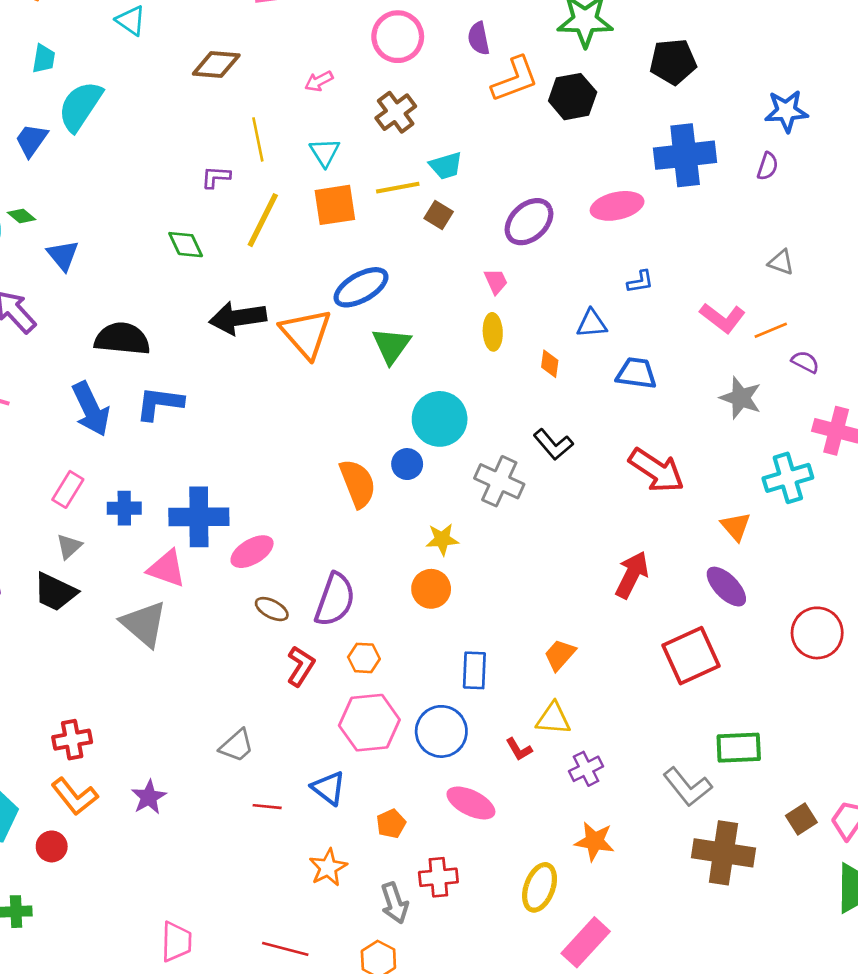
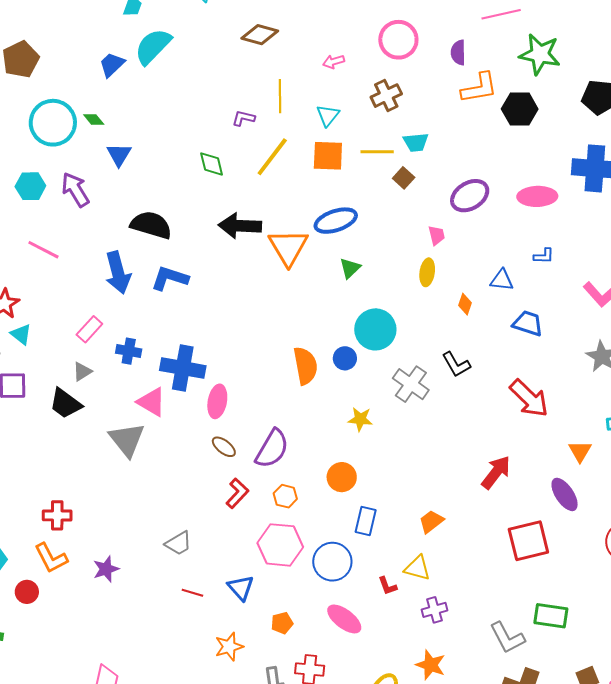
green triangle: (391, 346) -> (350, 268), size x0.7
pink ellipse: (252, 552) -> (217, 401), turned -60
orange circle: (431, 589) -> (342, 477), moved

